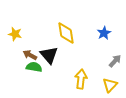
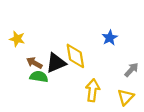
yellow diamond: (66, 33) -> (75, 56), moved
blue star: (104, 33) -> (110, 38), moved
black triangle: (49, 55) -> (56, 63), turned 48

